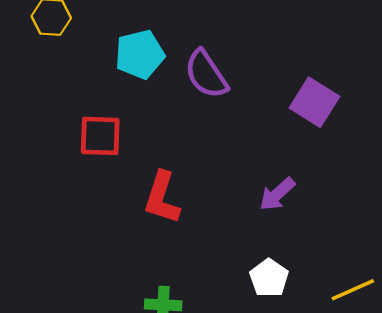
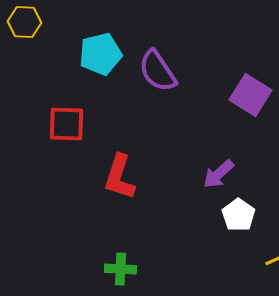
white pentagon: (269, 278) -> (238, 215), moved

